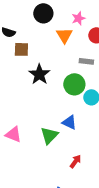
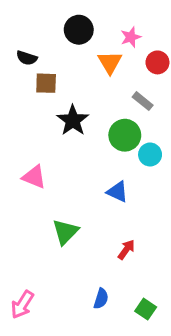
gray rectangle: (86, 61) -> (143, 101), turned 32
pink triangle: (13, 134) -> (34, 177), moved
green triangle: (49, 135) -> (65, 232), moved

